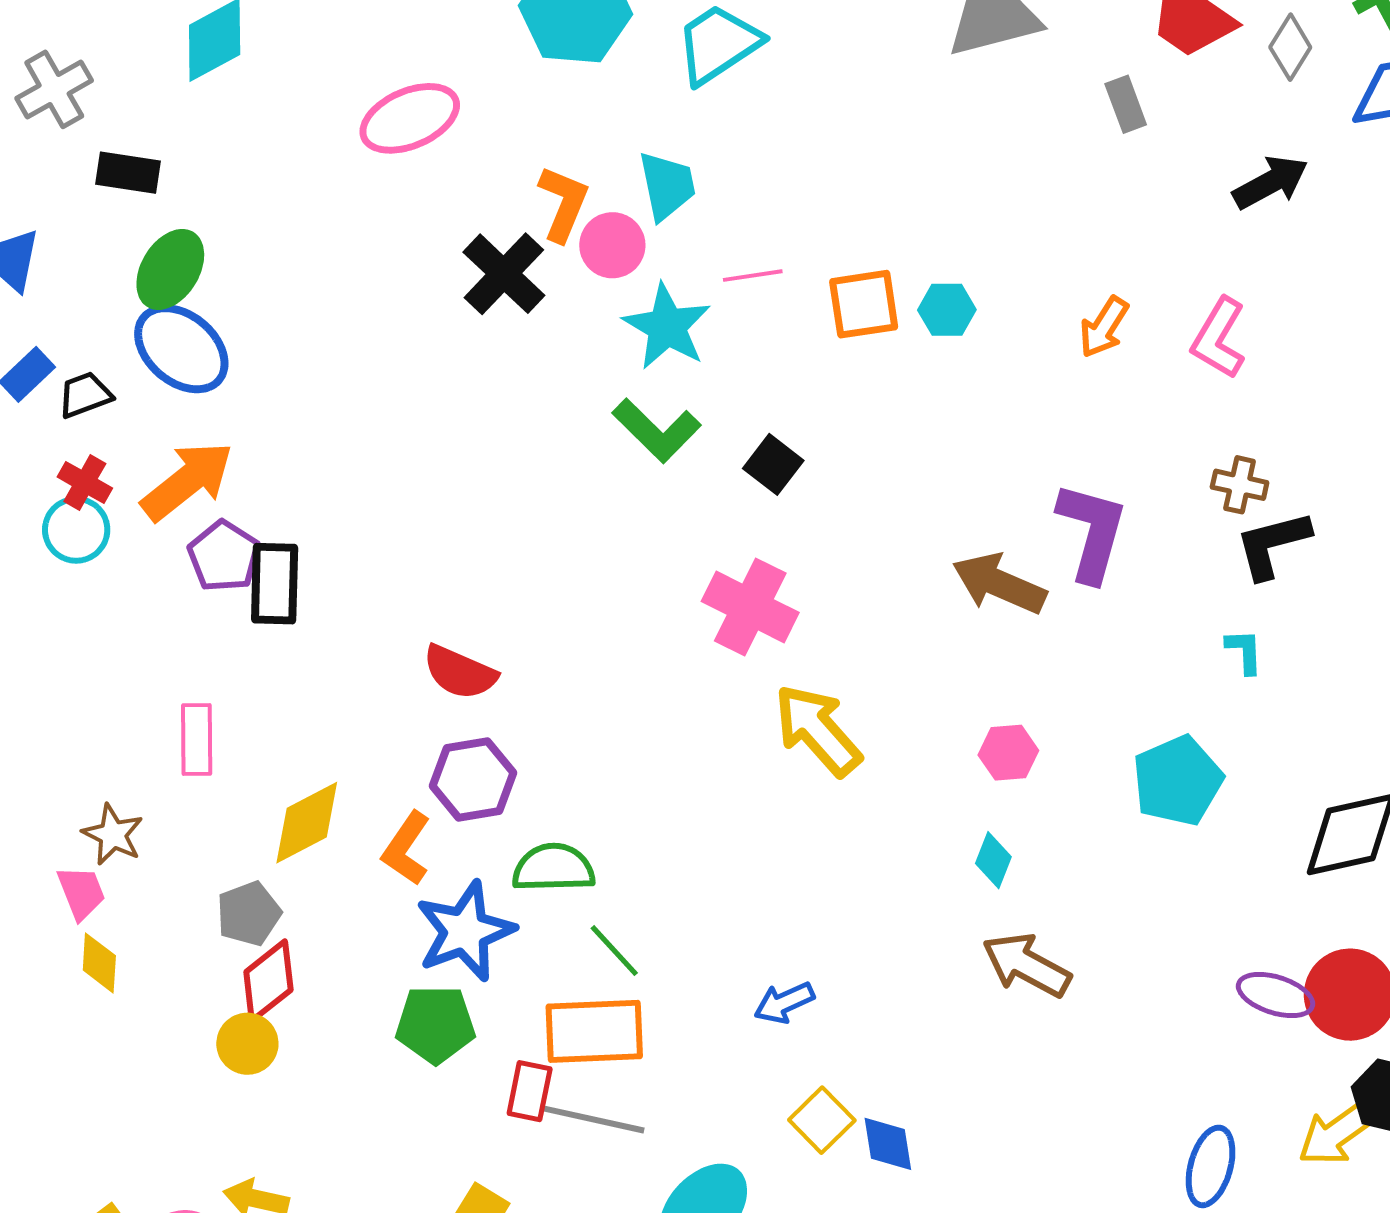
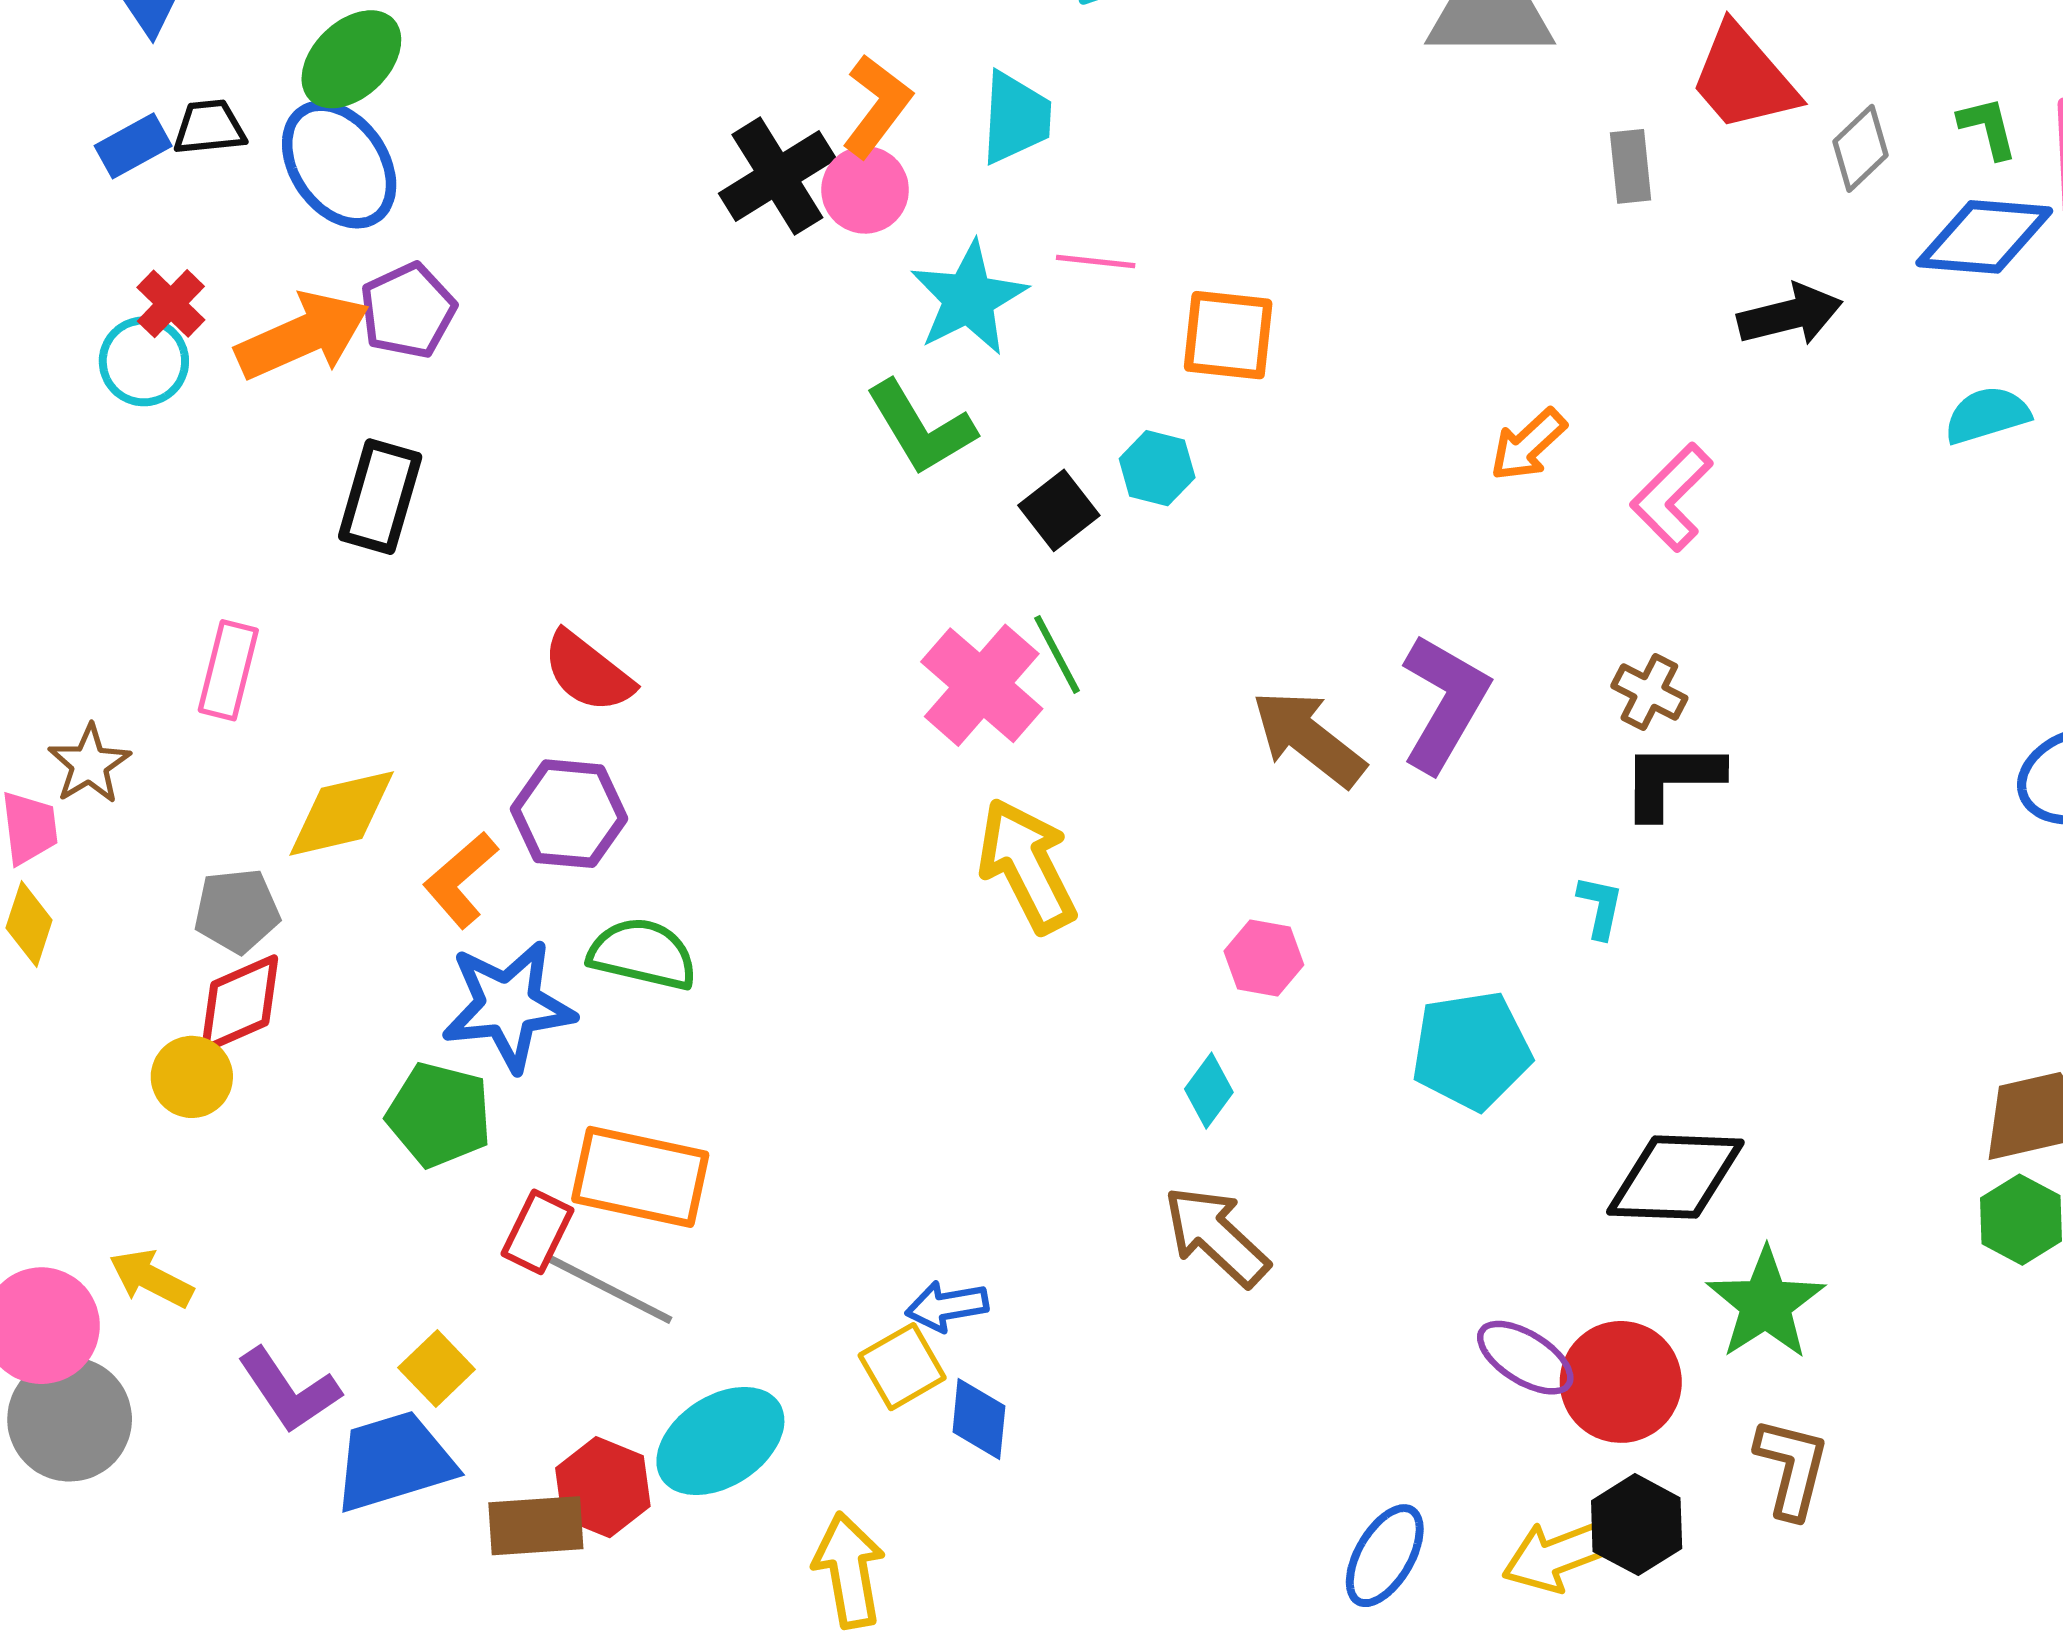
pink circle: (612, 245) -> (865, 190), moved
cyan hexagon: (947, 310) -> (1157, 468), moved
black trapezoid: (85, 395) -> (209, 127), moved
purple pentagon: (224, 556) -> (408, 311), moved
green line: (614, 951) -> (1057, 654), moved
blue arrow: (784, 1003) -> (947, 1306), moved

